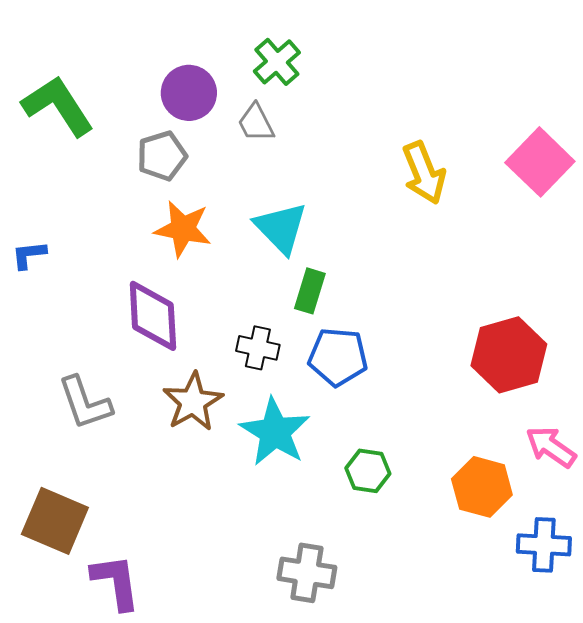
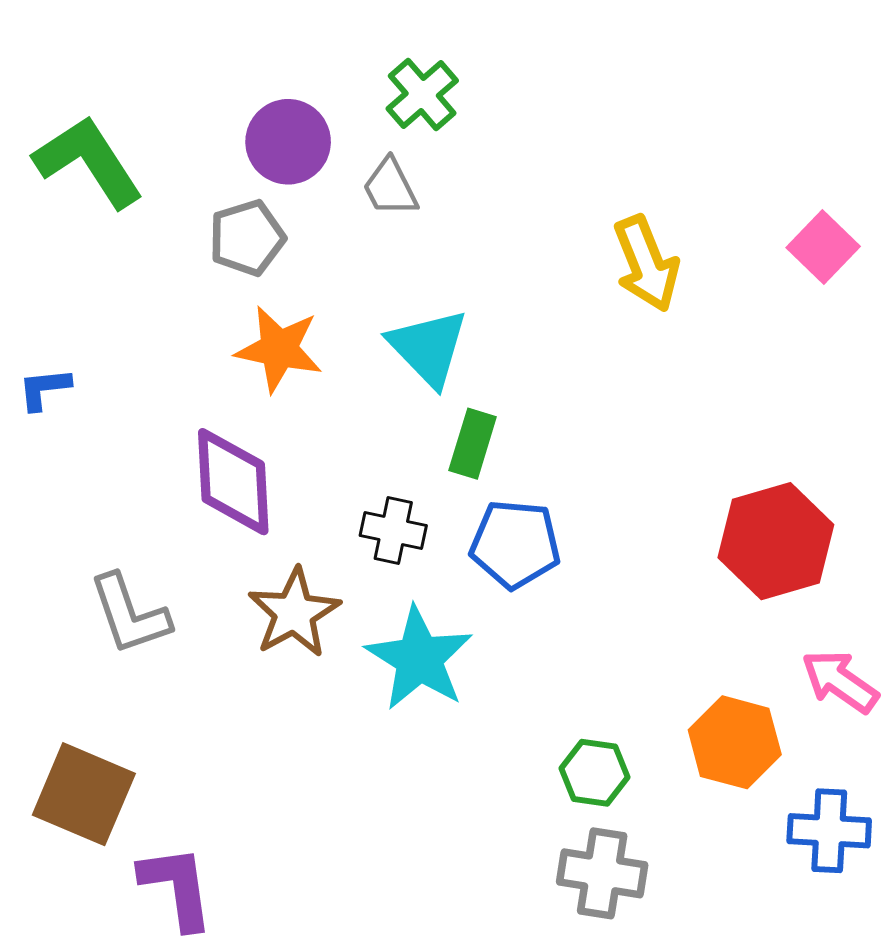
pink square: (540, 162) -> (823, 247), size x0.7
green hexagon: (368, 471) -> (594, 773), moved
gray cross: (307, 573) -> (602, 873), moved

